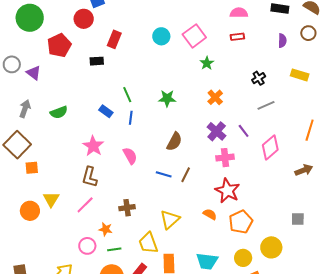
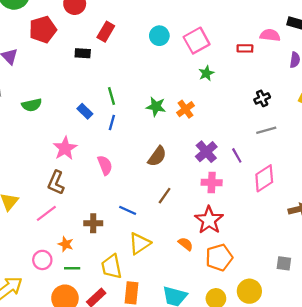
pink semicircle: (239, 13) -> (270, 35), moved
orange cross: (215, 97) -> (186, 109), moved
blue line: (164, 174) -> (128, 210), moved

